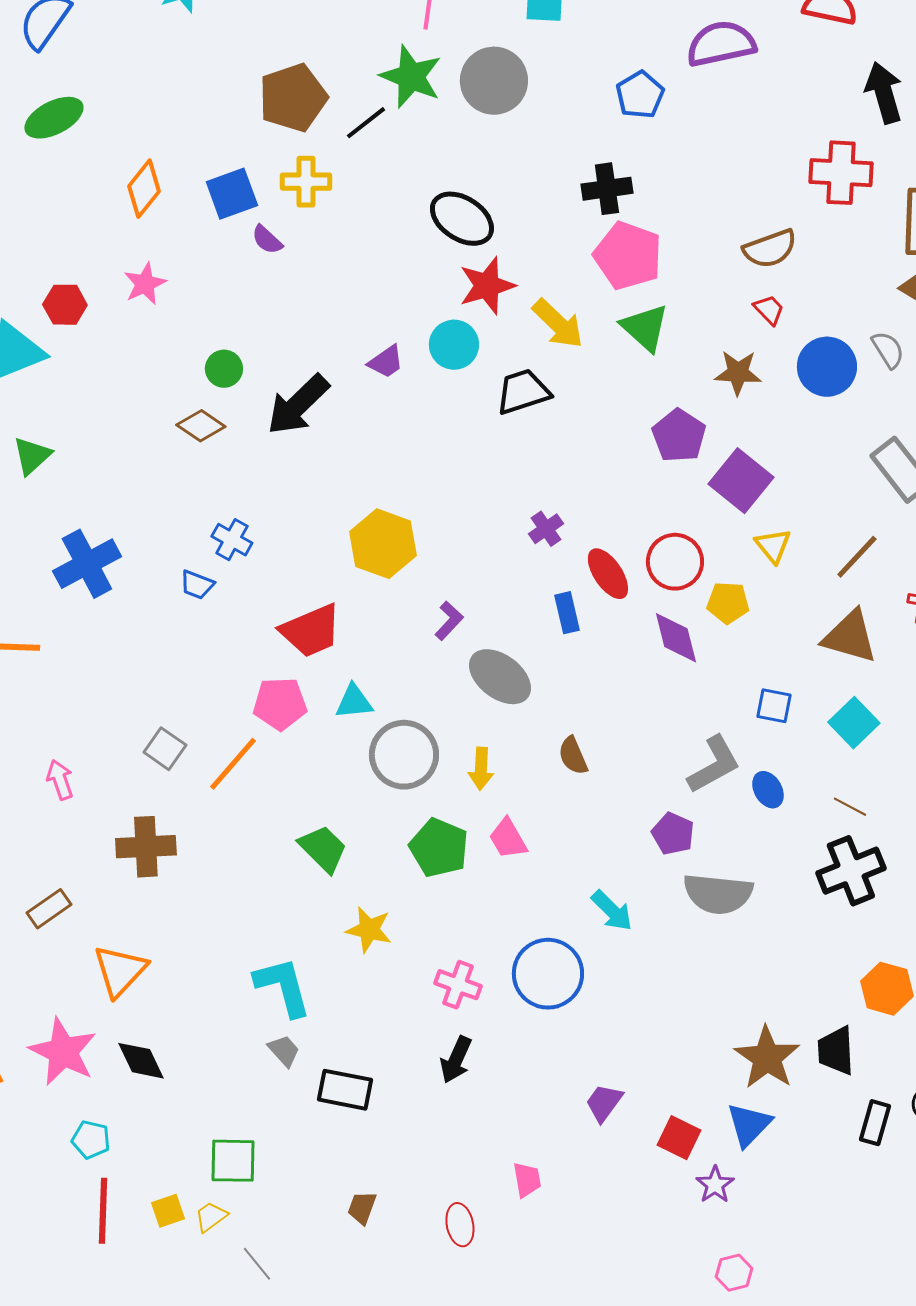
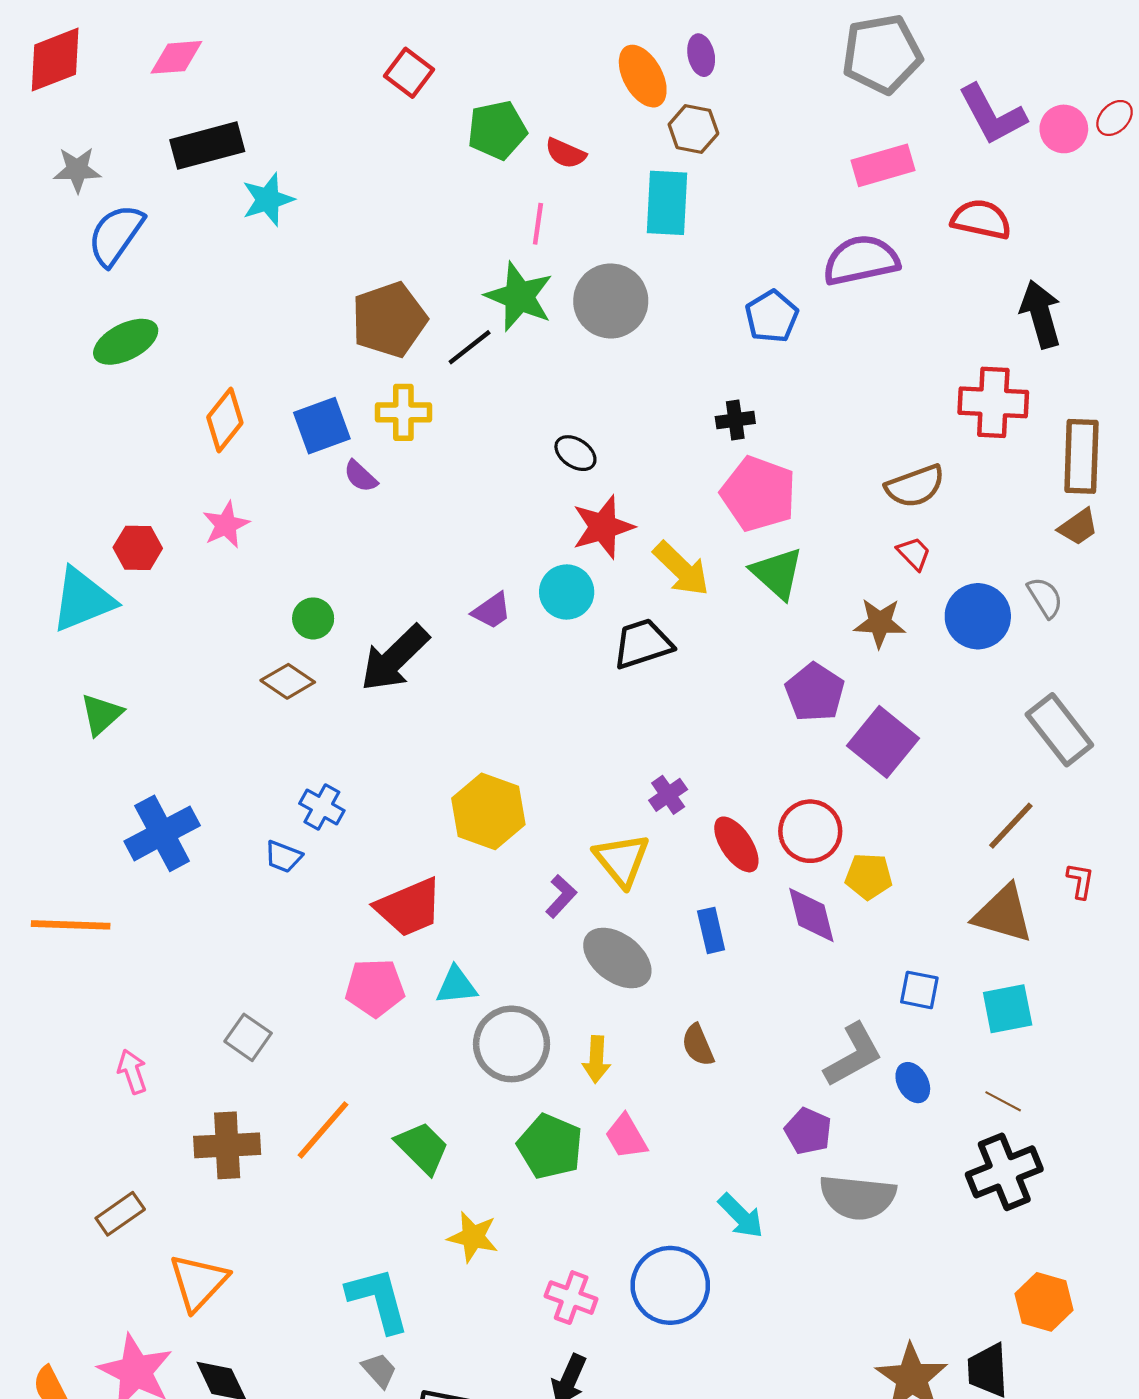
black cross: (607, 189) -> (735, 420), size x0.7
black ellipse: (462, 219) -> (575, 453), size x0.6
yellow triangle: (773, 546) -> (622, 860), moved, size x1.4
blue rectangle: (567, 613) -> (711, 930), moved
cyan square: (854, 723) -> (1008, 1009), turned 33
orange line: (233, 764) -> (323, 1130), moved

